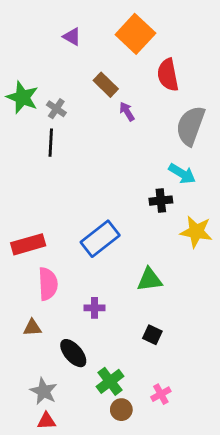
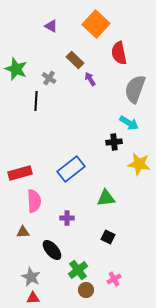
gray cross: (56, 109) -> (49, 78), moved

